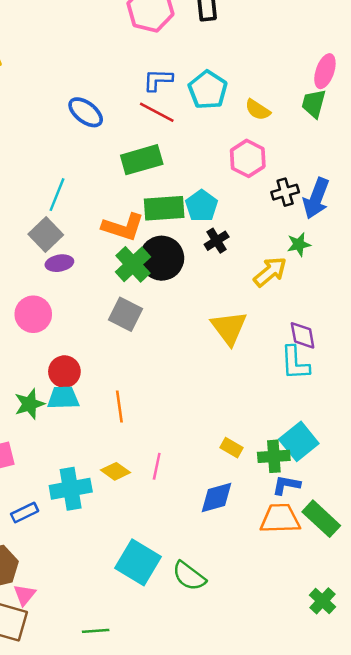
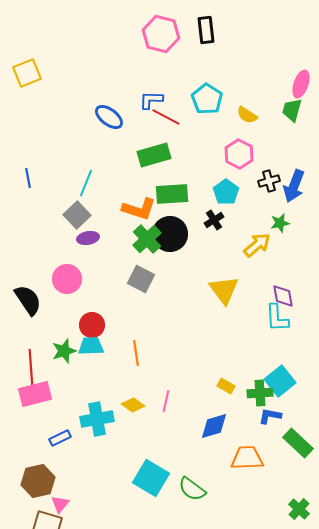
blue L-shape: (158, 80) -> (151, 100), moved
cyan pentagon: (202, 206) -> (226, 192), moved
orange trapezoid: (280, 519) -> (247, 458), moved

